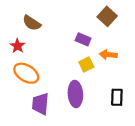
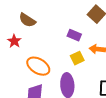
orange ellipse: (26, 73) -> (38, 66), moved

